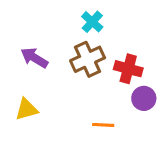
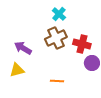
purple arrow: (34, 58) -> (23, 48), moved
orange line: (103, 125) -> (57, 81), moved

